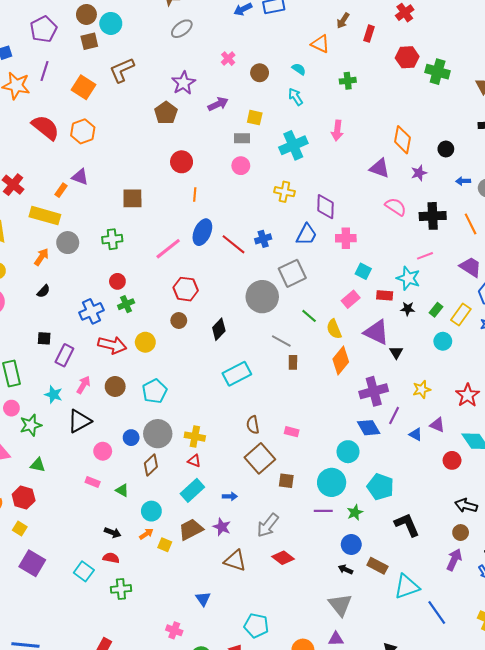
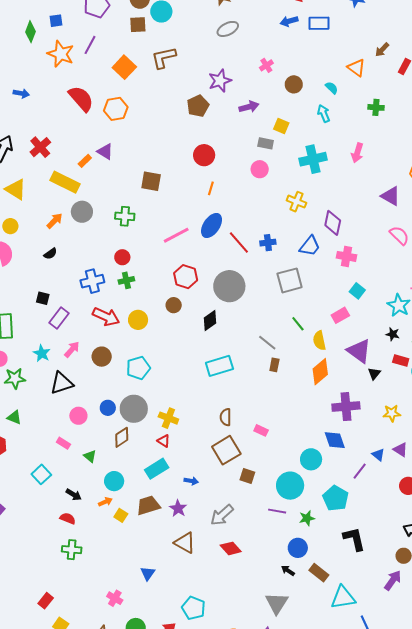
red rectangle: (385, 295) -> (401, 361), moved
gray circle: (262, 297) -> (229, 286), moved
purple line: (394, 416) -> (360, 471), moved
cyan square: (84, 571) -> (41, 474), moved

